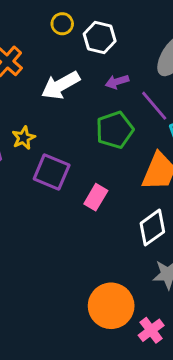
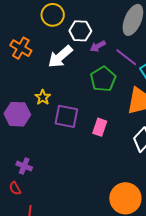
yellow circle: (62, 24) -> (53, 15), size x1.5
white hexagon: (100, 37) -> (80, 31), moved

